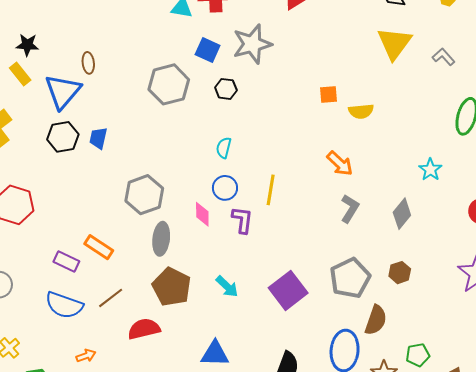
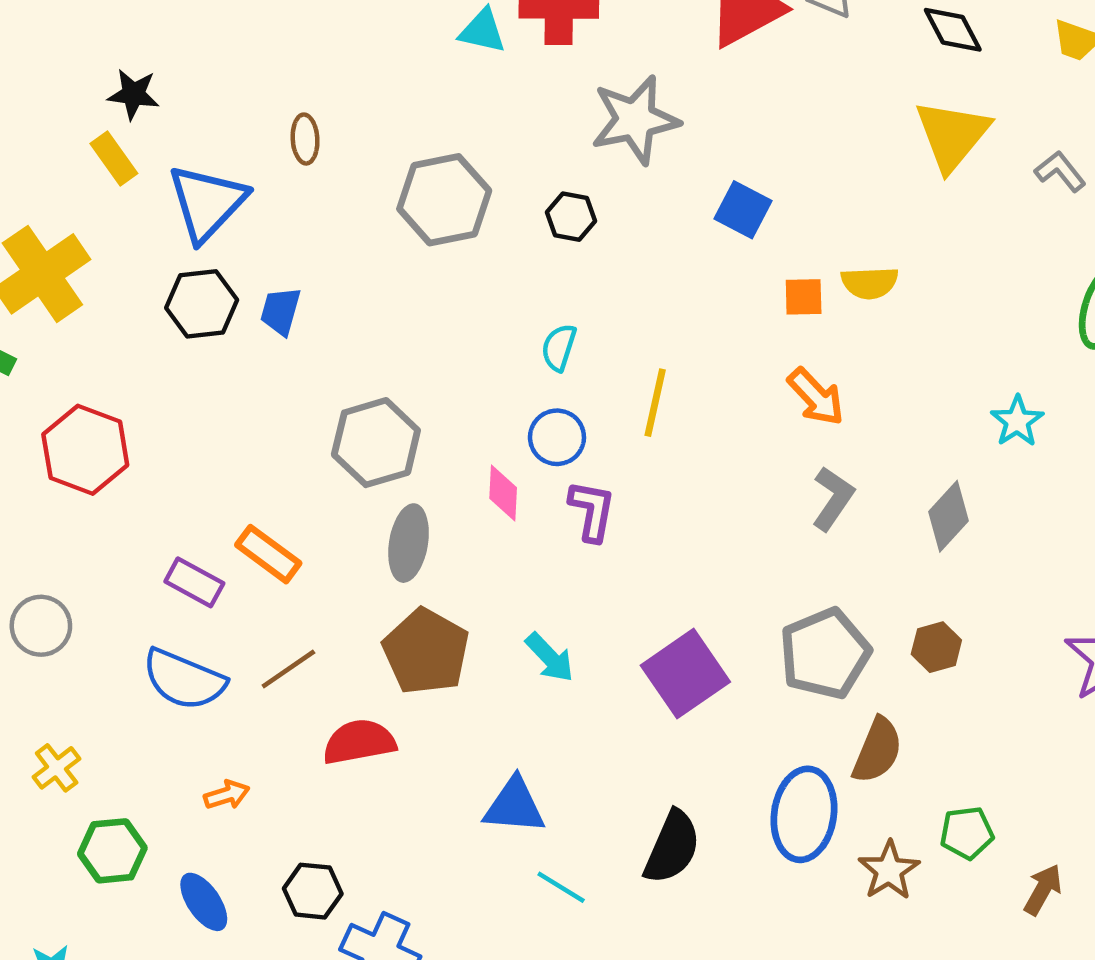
blue square: (208, 50) -> (743, 210), moved
brown ellipse: (88, 63) -> (305, 139), moved
orange square: (329, 94) -> (804, 297), moved
yellow line: (271, 190) -> (655, 403), moved

